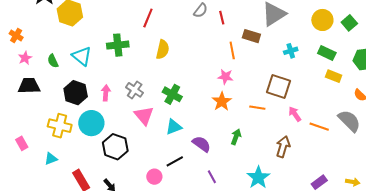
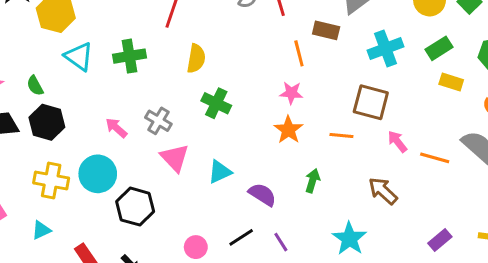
cyan cross: (291, 51) -> (386, 48), size x1.6
green rectangle: (327, 53) -> (439, 48), turned -54
cyan triangle: (82, 56) -> (79, 57), moved
black hexagon: (76, 93) -> (47, 122), moved
pink arrow: (106, 93) -> (116, 128), turned -49
green cross: (172, 94) -> (216, 103), moved
brown arrow: (283, 147) -> (383, 191), turned -60
black line: (175, 161) -> (241, 237), moved

